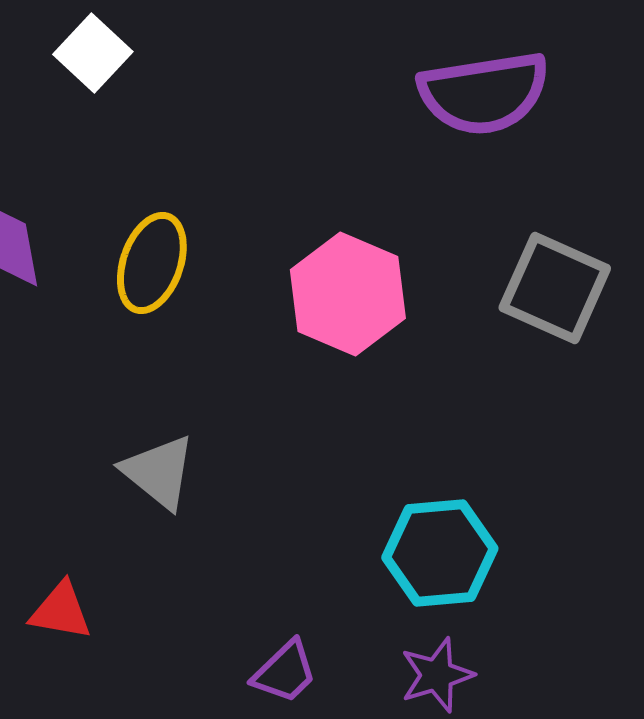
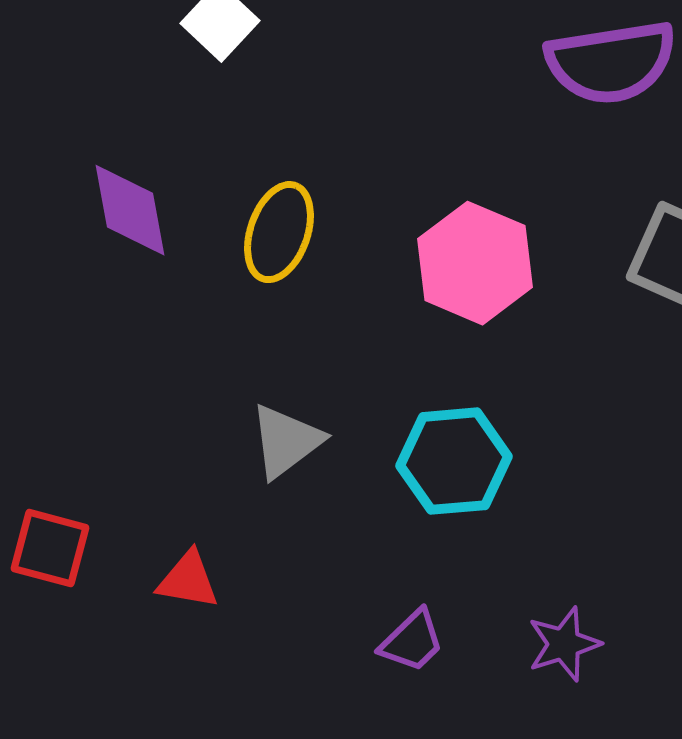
gray triangle: (159, 472) -> (286, 441), turned 44
cyan hexagon: (440, 553) -> (454, 461), moved

